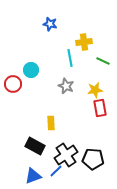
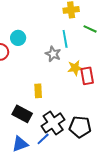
cyan line: (70, 58) -> (65, 39), moved
yellow star: (95, 90) -> (75, 68), moved

